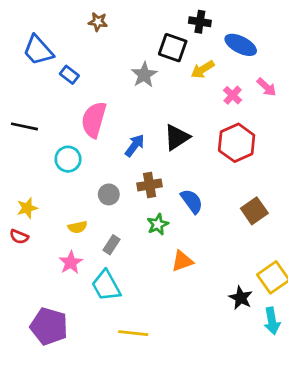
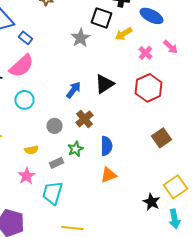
pink semicircle: (94, 120) -> (22, 66), moved, turned -148
brown cross: (150, 185) -> (84, 119), turned -30
blue semicircle: (192, 201) -> (106, 146), moved, turned 36
green star: (158, 224) -> (76, 149), moved
gray rectangle: (112, 245) -> (56, 163), turned 32
cyan trapezoid: (106, 286) -> (52, 193), turned 45

